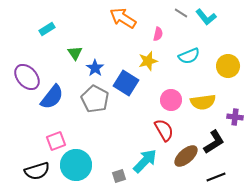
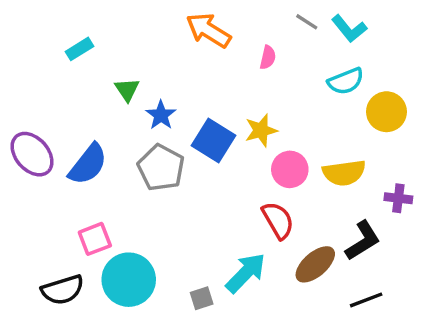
cyan semicircle: (189, 56) -> (346, 81), moved
yellow star: (148, 61) -> (261, 130), moved
purple ellipse: (27, 77) -> (32, 154), moved

